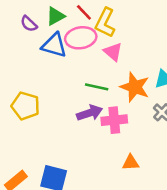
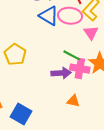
pink cross: (114, 120) -> (80, 69), moved
orange triangle: (131, 163) -> (73, 101), moved

